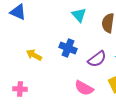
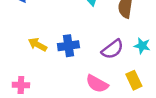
blue cross: (68, 48) -> (68, 46), moved, turned -30

